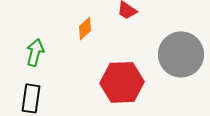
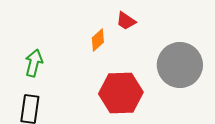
orange diamond: (85, 28) -> (98, 40), moved

